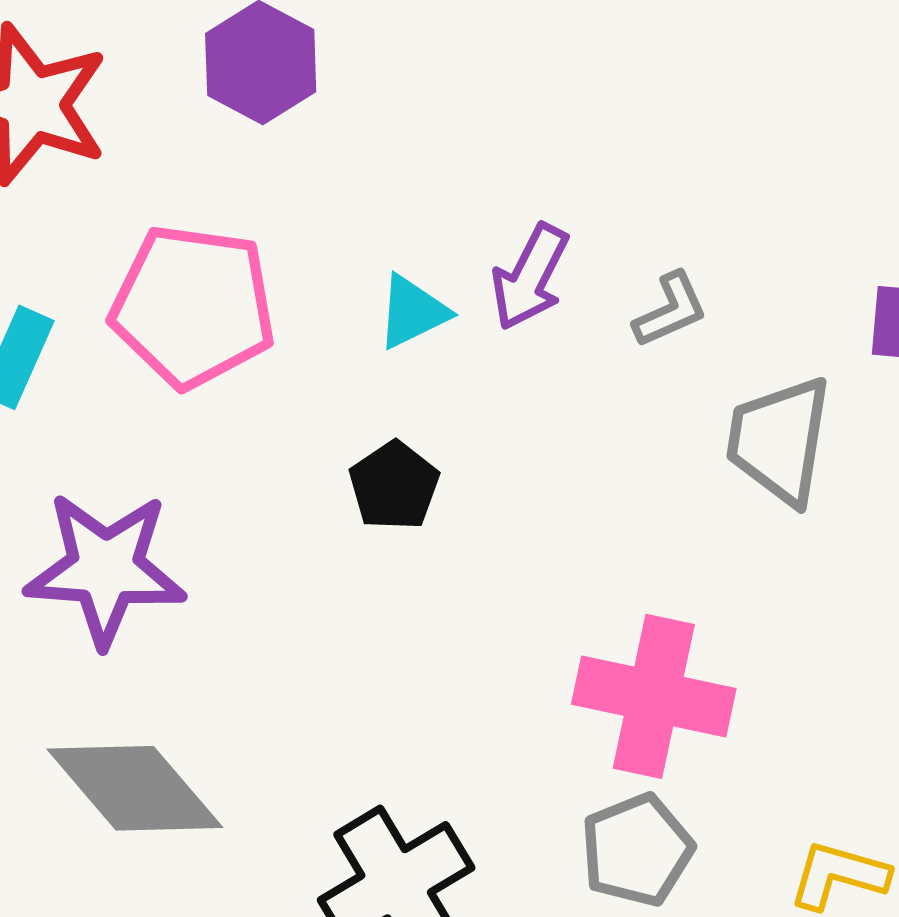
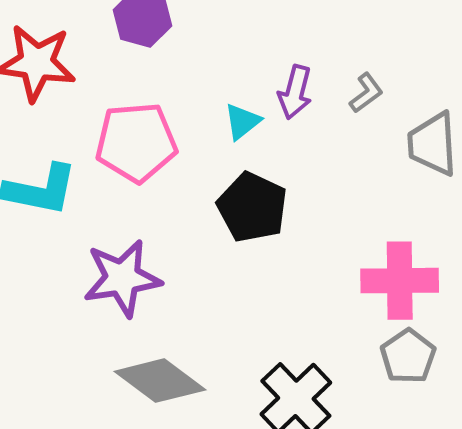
black pentagon: (394, 486) -> (252, 207), size x1.6

